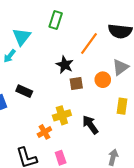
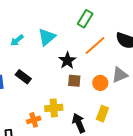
green rectangle: (56, 20) -> (85, 19), moved
cyan triangle: (22, 37) -> (47, 37), moved
yellow rectangle: (122, 106) -> (102, 114), moved

